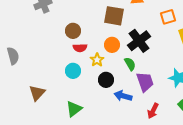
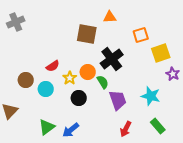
brown circle: (73, 31) -> (26, 80), moved
orange circle: (112, 45) -> (88, 72), moved
red semicircle: (80, 48) -> (53, 66), turned -32
blue arrow: (123, 96) -> (71, 130), moved, turned -54

